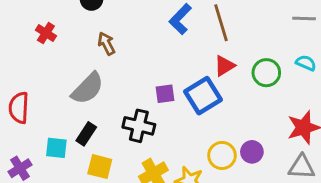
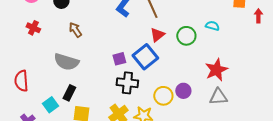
gray semicircle: (88, 88) -> (66, 62), turned 70
black cross: (139, 126) -> (127, 83), moved
cyan square: (56, 148) -> (50, 105), turned -35

